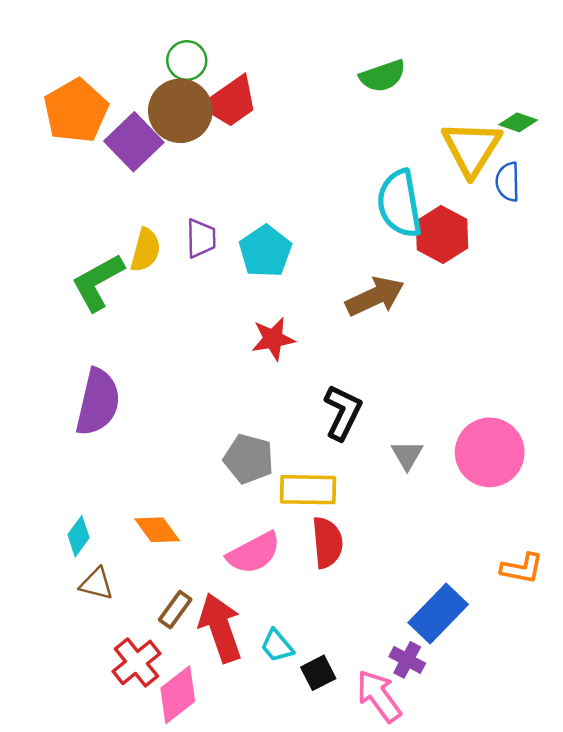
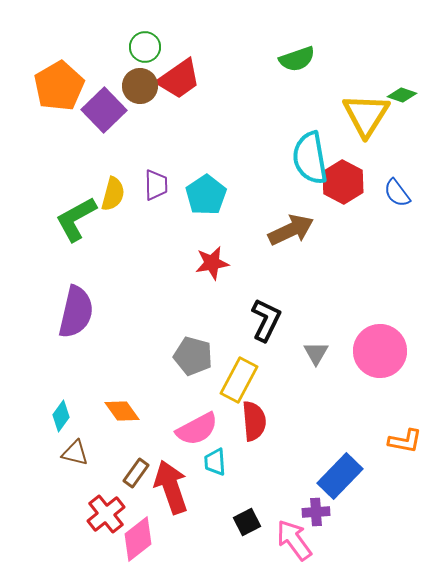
brown circle: (180, 111) -> (140, 86), size x0.7
blue semicircle: (508, 182) -> (397, 193), moved, turned -36
yellow rectangle: (308, 490) -> (239, 380), turned -63
cyan trapezoid: (277, 646) -> (215, 462), moved, turned 36
purple cross: (407, 660) -> (316, 512), turned -32

